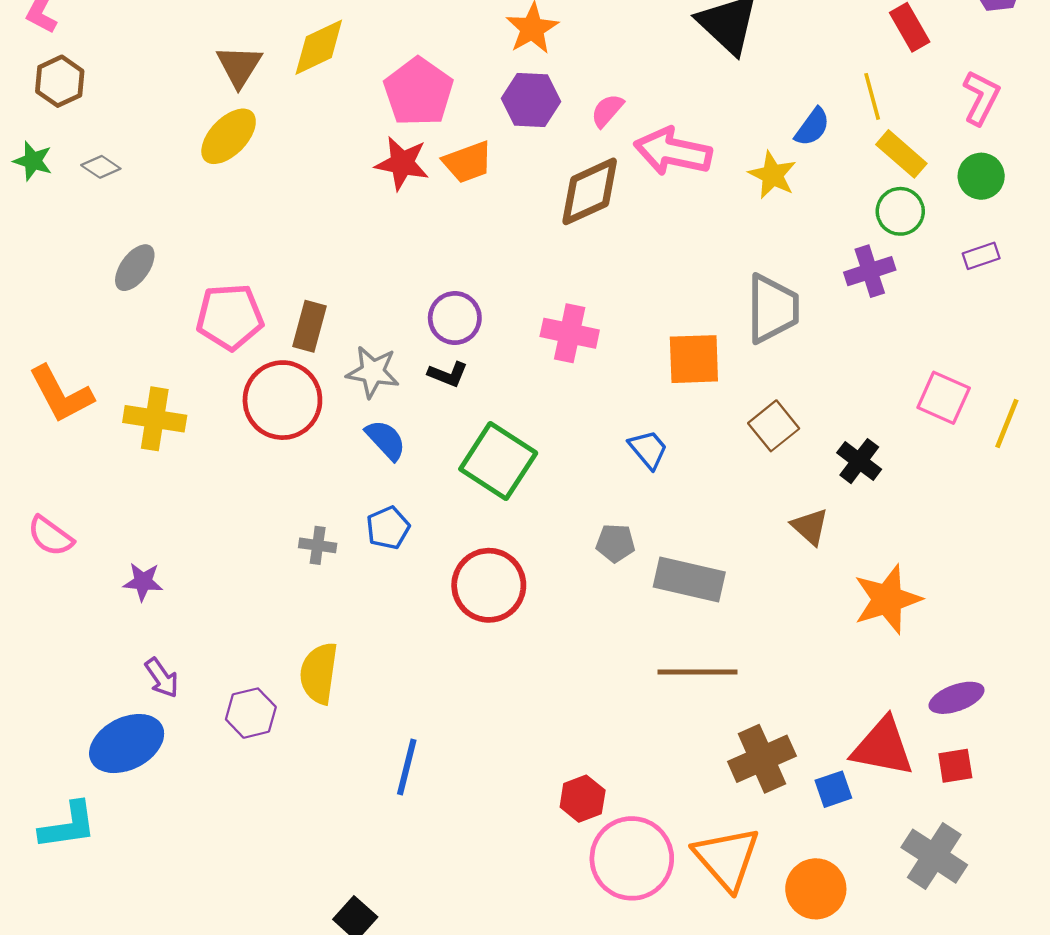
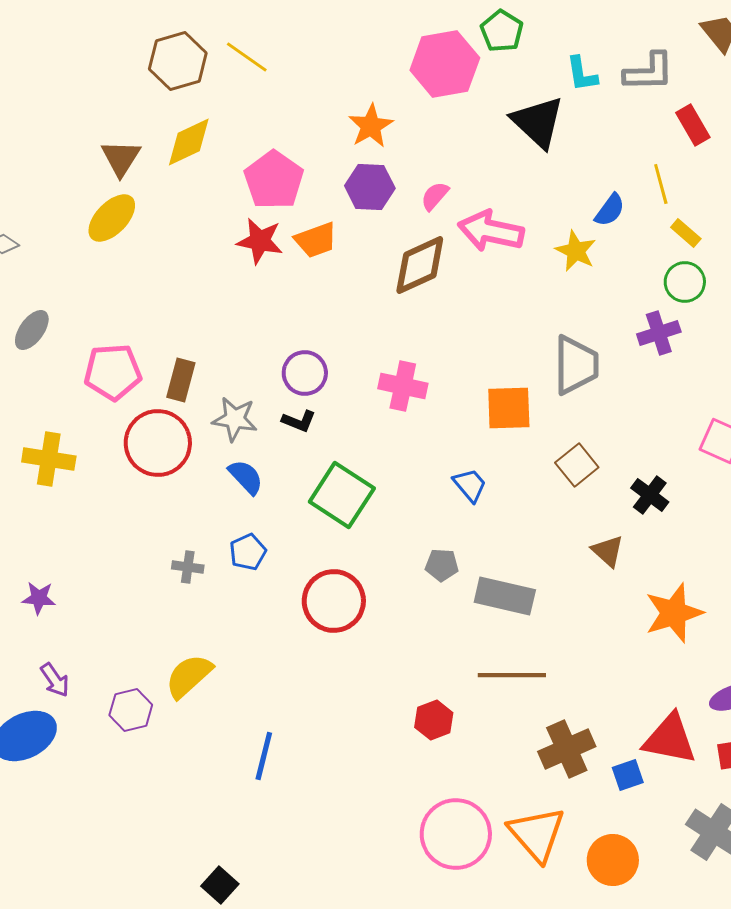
yellow rectangle: (901, 154) -> (686, 233), size x0.7
yellow semicircle: (319, 673) -> (189, 676), turned 40
red hexagon: (583, 799) -> (434, 720), moved

